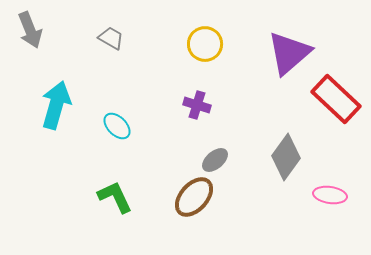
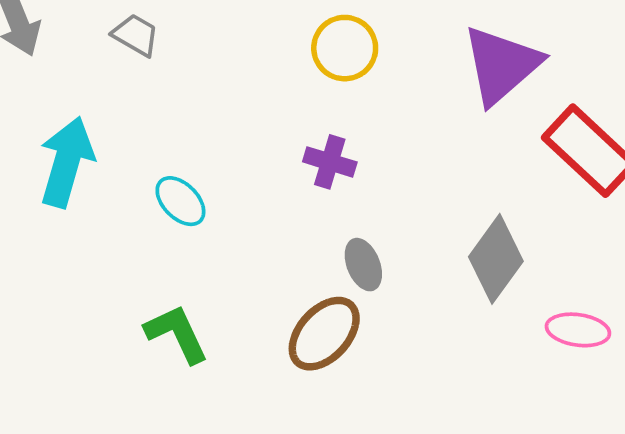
gray trapezoid: (111, 38) -> (136, 35), moved
gray ellipse: (215, 160) -> (363, 265), turned -72

